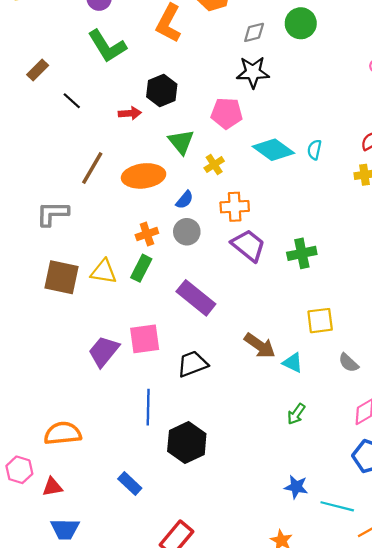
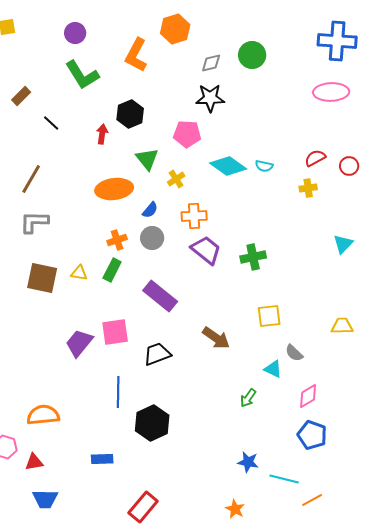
red arrow: (130, 113) -> (102, 134), turned -78
cyan semicircle: (314, 150) -> (264, 166), turned -90
brown line: (92, 168) -> (31, 179), moved
yellow triangle: (104, 272) -> (79, 273), size x0.7
cyan triangle: (293, 363) -> (273, 369), moved
blue rectangle: (130, 483) -> (102, 459), turned -45

